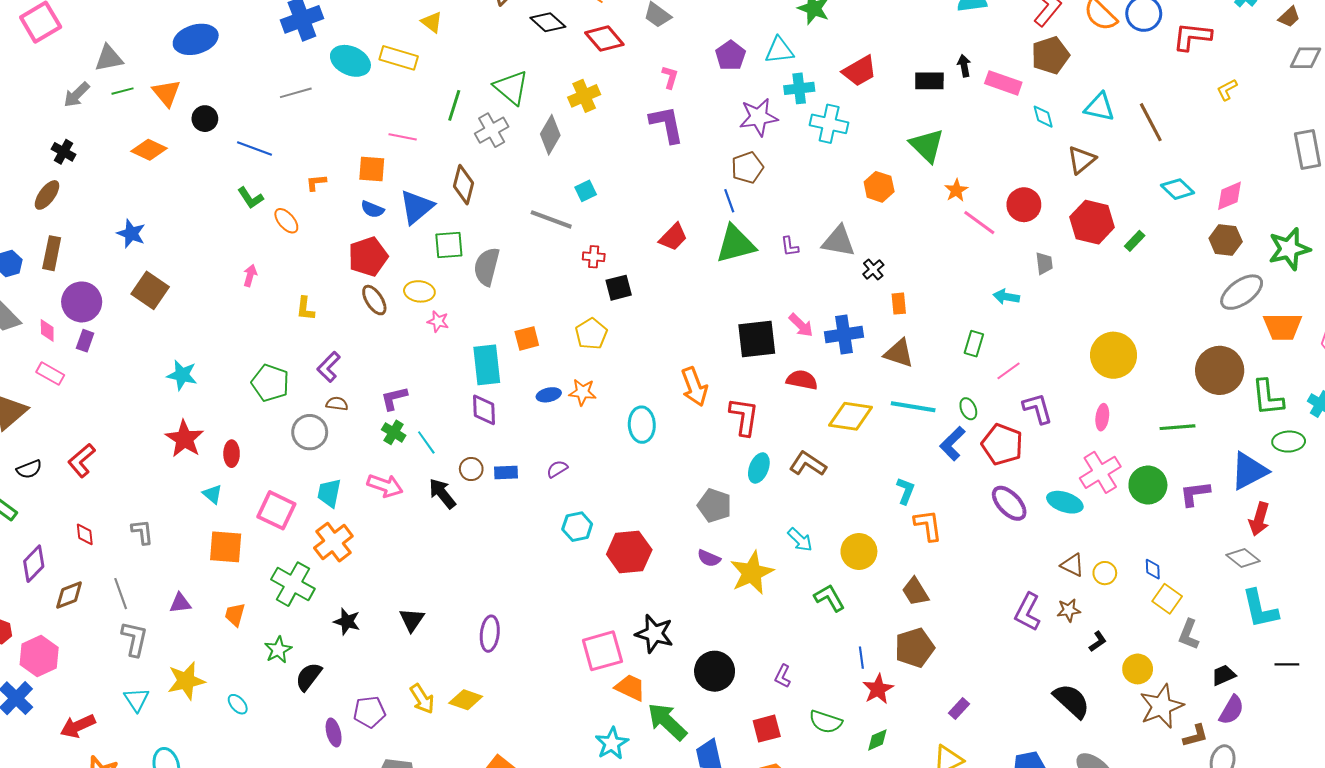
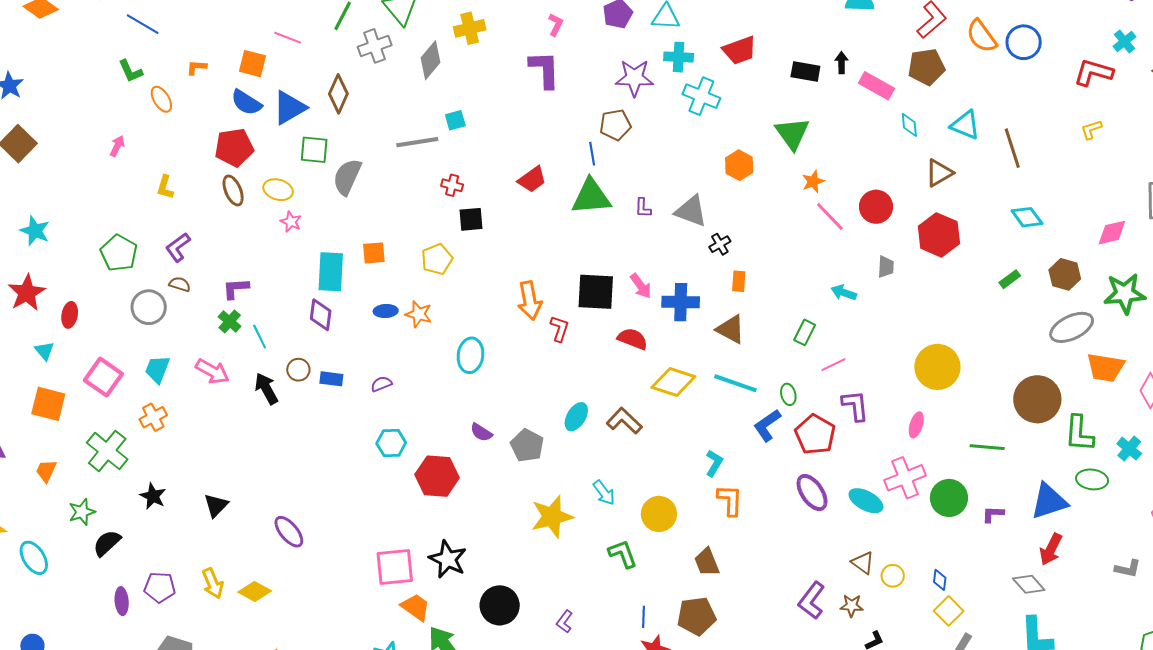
red L-shape: (1192, 36) -> (1093, 72), moved
pink diamond: (1229, 196) -> (1112, 233), moved
blue semicircle: (372, 209) -> (246, 103), size x1.4
gray line: (551, 219) -> (417, 142), turned -39
green rectangle: (1135, 241) -> (1010, 279), moved
orange arrow: (694, 387) -> (530, 301), moved
red L-shape: (744, 417) -> (560, 329), moved, size x0.7
purple L-shape: (1195, 494) -> (993, 514), size x0.7
orange cross: (333, 542) -> (153, 417), size x0.7
purple semicircle: (709, 558) -> (481, 432), moved
purple ellipse: (490, 634) -> (289, 532), turned -56
cyan ellipse: (238, 704) -> (34, 558), size x1.6

